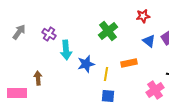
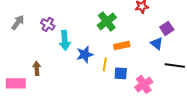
blue triangle: (149, 41) -> (157, 43), moved
orange rectangle: (129, 63) -> (122, 45), moved
pink cross: (155, 90) -> (144, 84), moved
blue square: (108, 96) -> (121, 73), moved

